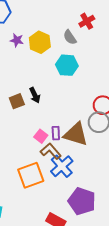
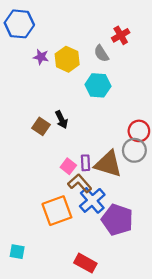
brown square: (17, 101) -> (41, 126), turned -35
purple pentagon: (82, 201) -> (117, 220), moved

